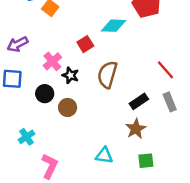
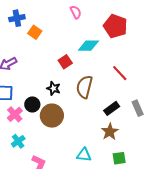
pink cross: (52, 61) -> (15, 114), moved
red line: (166, 70) -> (120, 73), moved
brown circle: (68, 107) -> (52, 116), size x1.5

